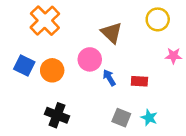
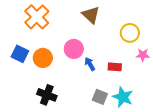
yellow circle: (158, 19) -> (130, 33), moved
brown triangle: (112, 33) -> (91, 15), moved
pink star: (173, 56) -> (143, 55), moved
cyan star: (149, 118) -> (123, 97), size x1.5

